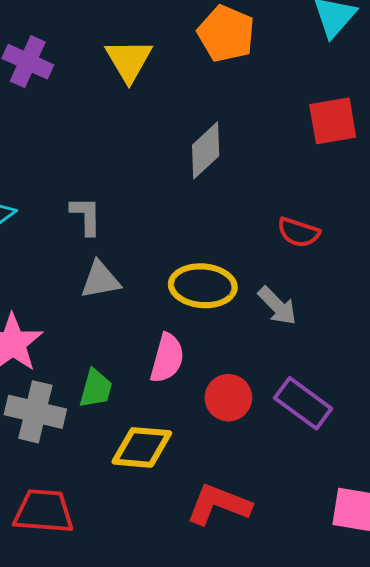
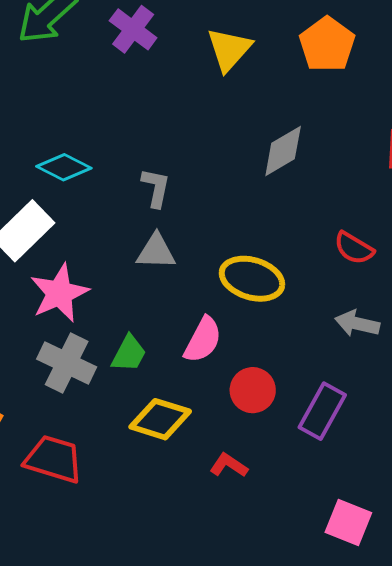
gray arrow: (277, 306) -> (357, 324), moved, turned 135
purple rectangle: (303, 403) -> (322, 411), turned 70
red L-shape: (219, 504) -> (229, 465), moved, size x0.6

